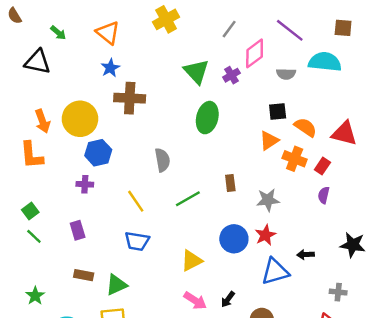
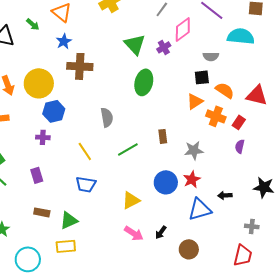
green arrow: (58, 33) -> (33, 24), moved
gray semicircle: (286, 74) -> (211, 56), moved

